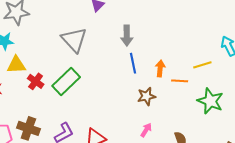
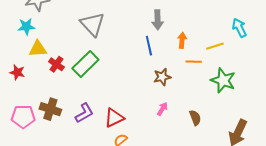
gray arrow: (127, 36) -> (158, 20), moved
orange arrow: (160, 68) -> (182, 40), moved

